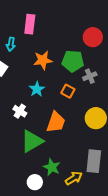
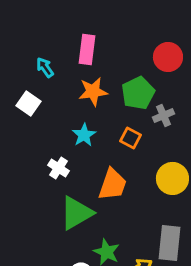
pink rectangle: (30, 24) -> (87, 50), moved
cyan arrow: (11, 44) -> (45, 67), turned 136
green pentagon: (73, 61) -> (138, 93), turned -30

